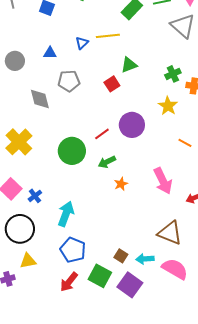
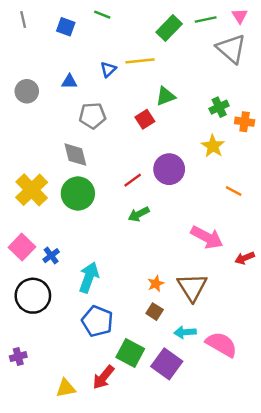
gray diamond: (40, 99) -> (75, 155), moved
green circle: (72, 151) -> (78, 193), moved
pink arrow: (163, 181) -> (207, 237), turned -36
orange star: (121, 184) -> (156, 284), moved
brown triangle: (170, 233) -> (192, 287), moved, turned 36
brown square: (121, 256) -> (155, 312), moved
yellow triangle: (28, 261) -> (66, 388), moved
red arrow: (69, 282) -> (103, 377), moved

